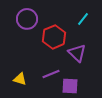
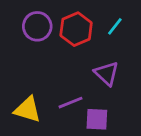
red hexagon: (54, 37) -> (76, 29), moved
yellow triangle: (20, 79) -> (28, 110), size x1.5

